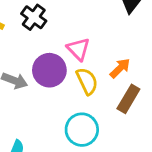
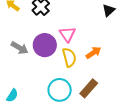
brown rectangle: (128, 99) -> (89, 88), moved

